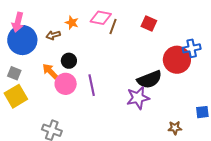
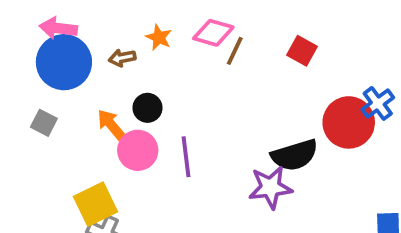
pink arrow: (18, 22) -> (58, 28), turned 78
blue cross: (192, 48) -> (378, 103), turned -30
yellow square: (16, 96) -> (96, 204), moved

